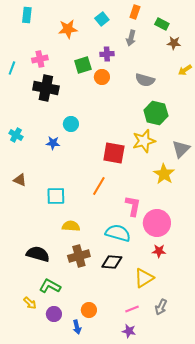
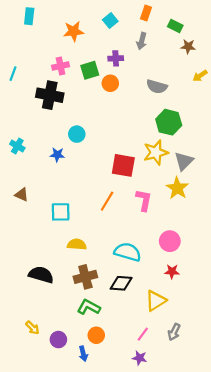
pink cross: (40, 59) -> (61, 66), moved
gray triangle: (181, 149) -> (184, 161), moved
pink L-shape: (133, 206) -> (144, 200), moved
pink circle: (157, 223) -> (170, 241), size x0.7
green L-shape: (50, 286) -> (89, 307), moved
pink line: (132, 309) -> (143, 334), turned -32

